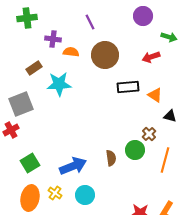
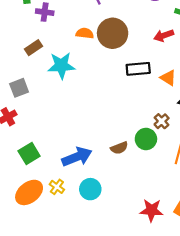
purple cross: (53, 39) -> (45, 12), moved
orange semicircle: (71, 52) -> (85, 33), moved
gray square: (21, 104) -> (19, 88), size x0.7
brown semicircle: (111, 158) -> (119, 148), turned 77
orange ellipse: (30, 198) -> (29, 192), turned 40

